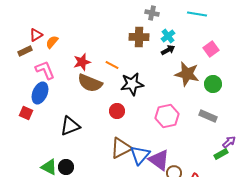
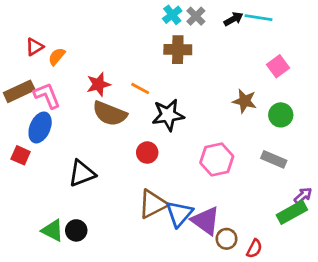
gray cross: (152, 13) -> (196, 16), turned 32
cyan cross: (168, 36) -> (172, 15), moved
black arrow: (168, 50) -> (233, 19), moved
brown rectangle: (25, 51) -> (19, 91), moved, size x1.5
brown star: (187, 74) -> (245, 101), size x0.7
green rectangle: (221, 154) -> (292, 212), size x1.5

